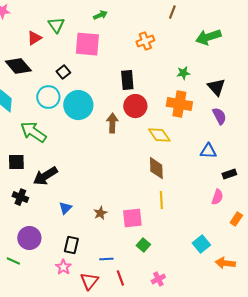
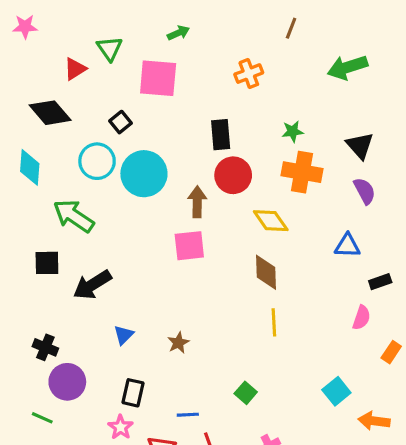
green star: (183, 73) -> (293, 131), moved
black cross: (20, 197) -> (45, 347), moved
pink square: (132, 218) -> (189, 246), moved

